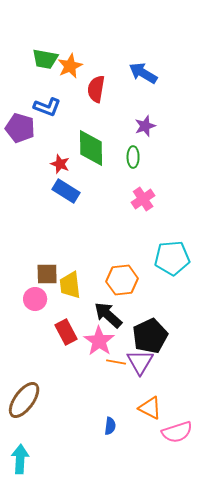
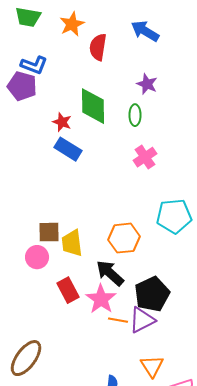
green trapezoid: (45, 59) -> (28, 17), moved
blue L-shape: (47, 107) -> (34, 65), moved
purple star: (145, 126) -> (147, 84), turned -30
purple triangle: (140, 362) -> (142, 320), turned 32
orange triangle: (150, 408) -> (152, 366), turned 30

